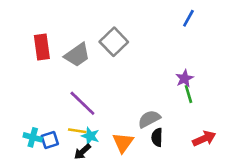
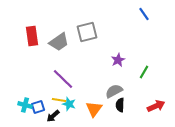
blue line: (188, 18) -> (144, 14), turned -64
gray square: (114, 42) -> (87, 32), turned 30
purple star: (185, 78) -> (118, 60), moved
green line: (188, 94) -> (144, 72), turned 48
black arrow: (82, 152) -> (53, 116), moved

